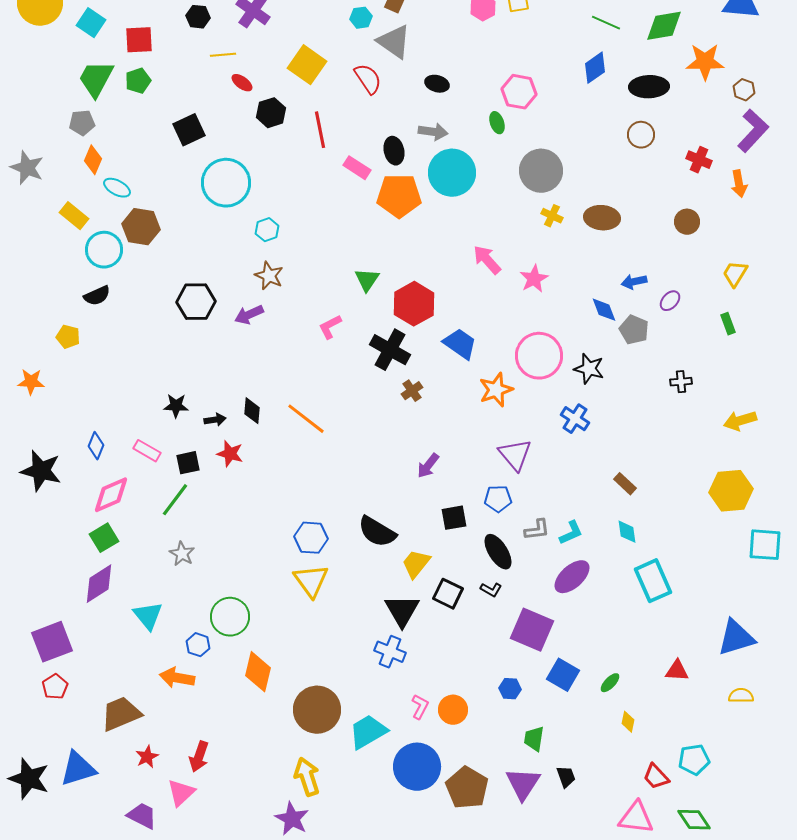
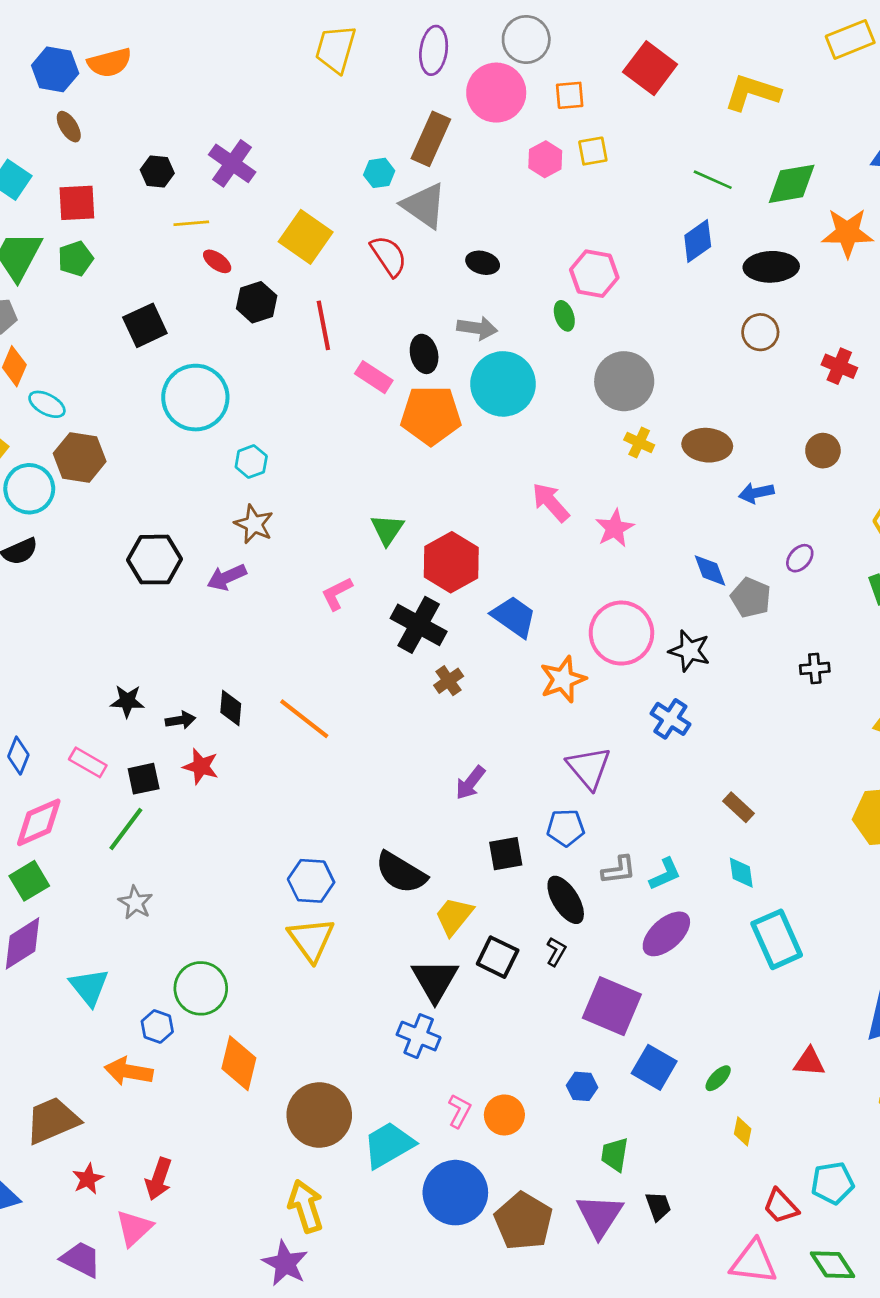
blue arrow: (634, 282) -> (756, 493), moved
black L-shape: (491, 590) -> (556, 952), turned -90

